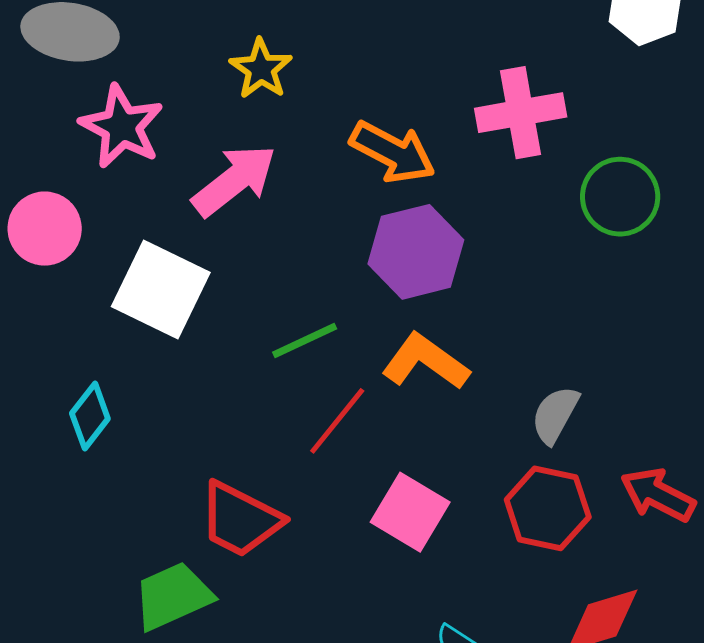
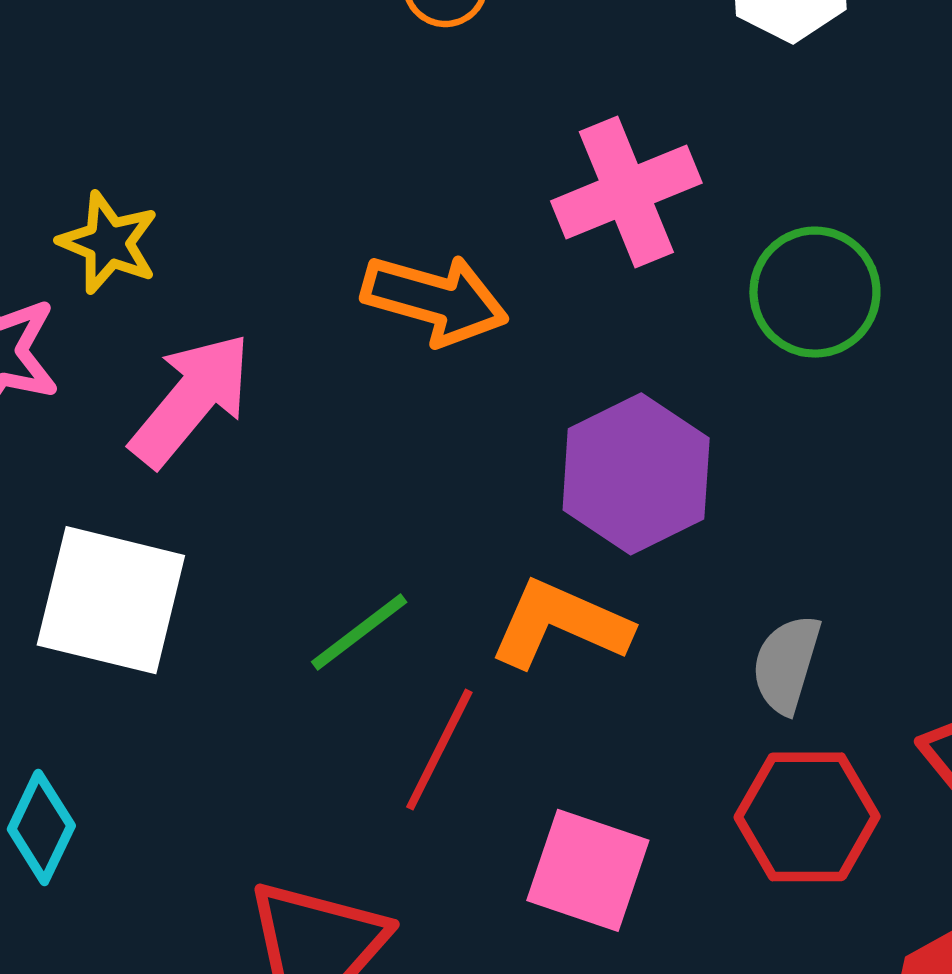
yellow star: (261, 69) -> (108, 243), moved
purple hexagon: (416, 252) -> (636, 474), moved

